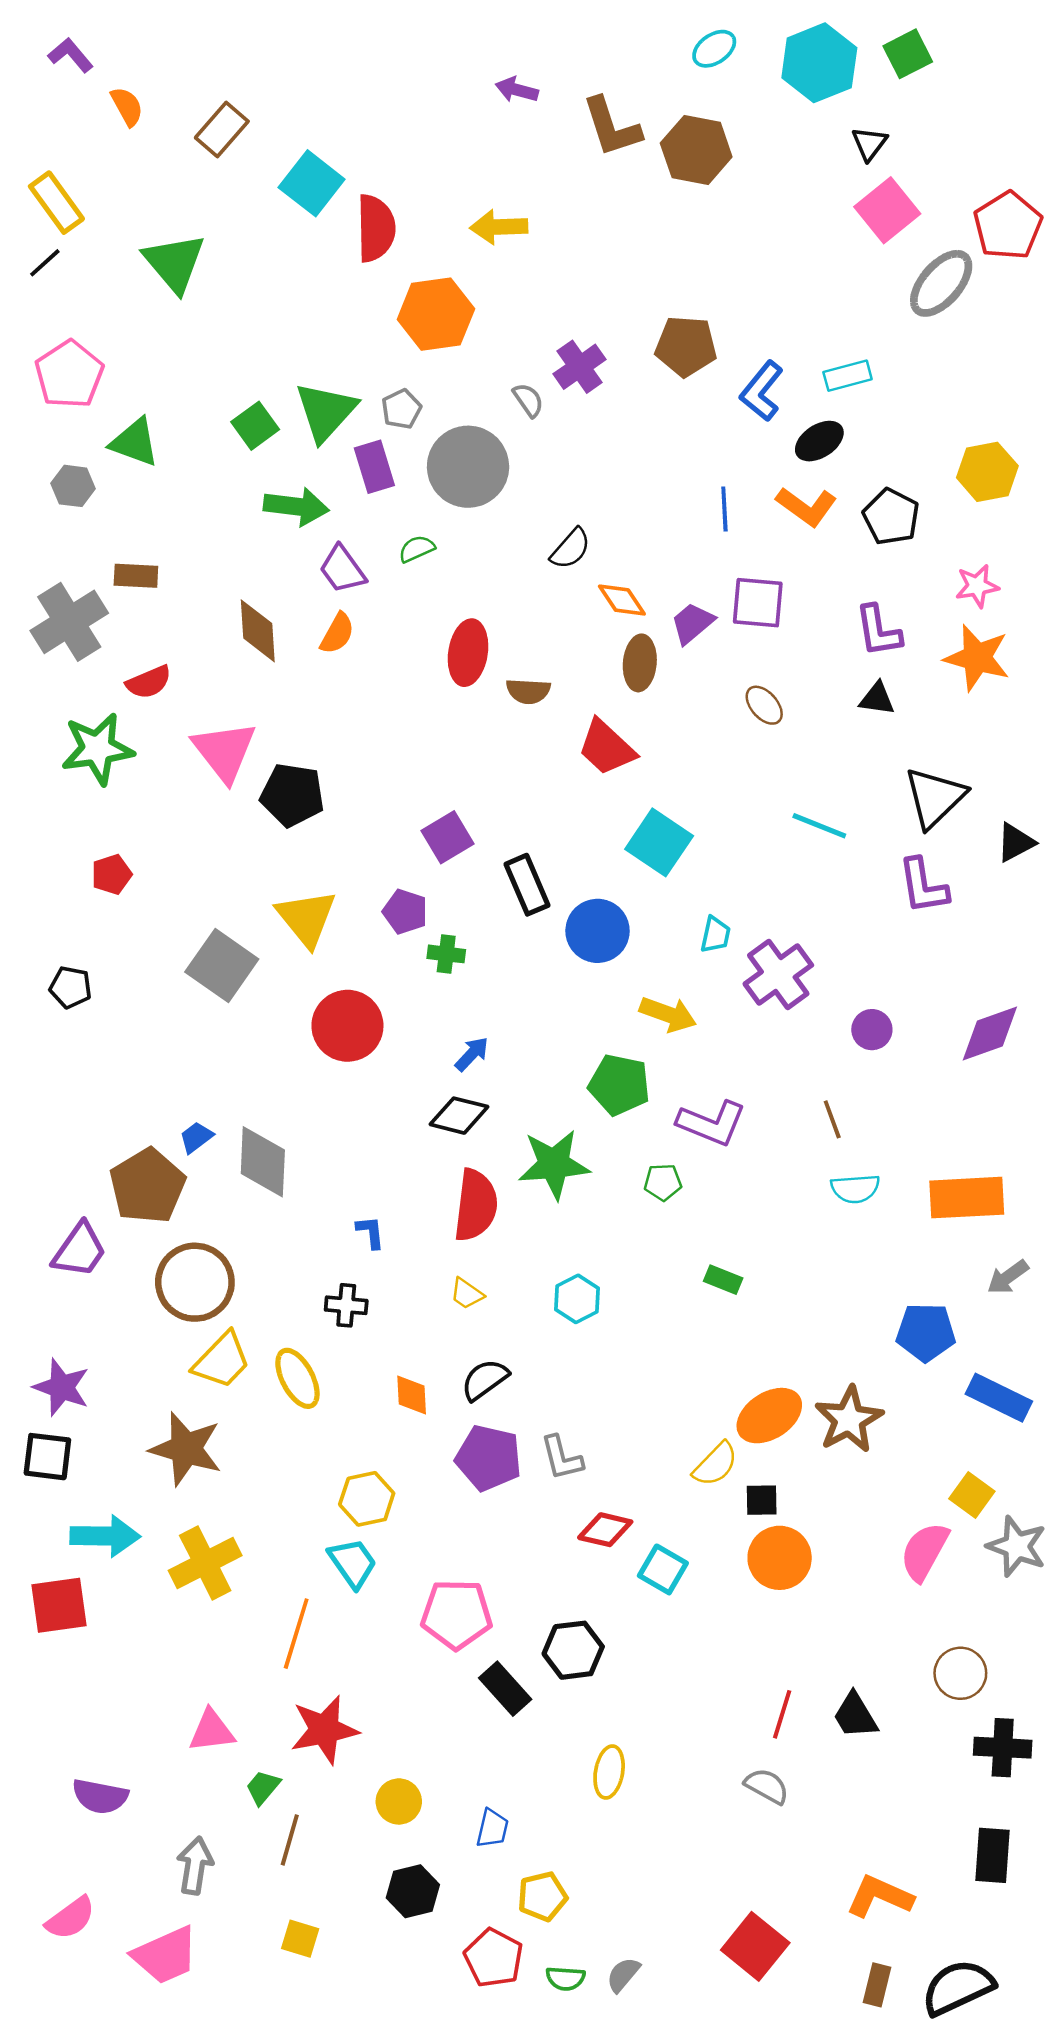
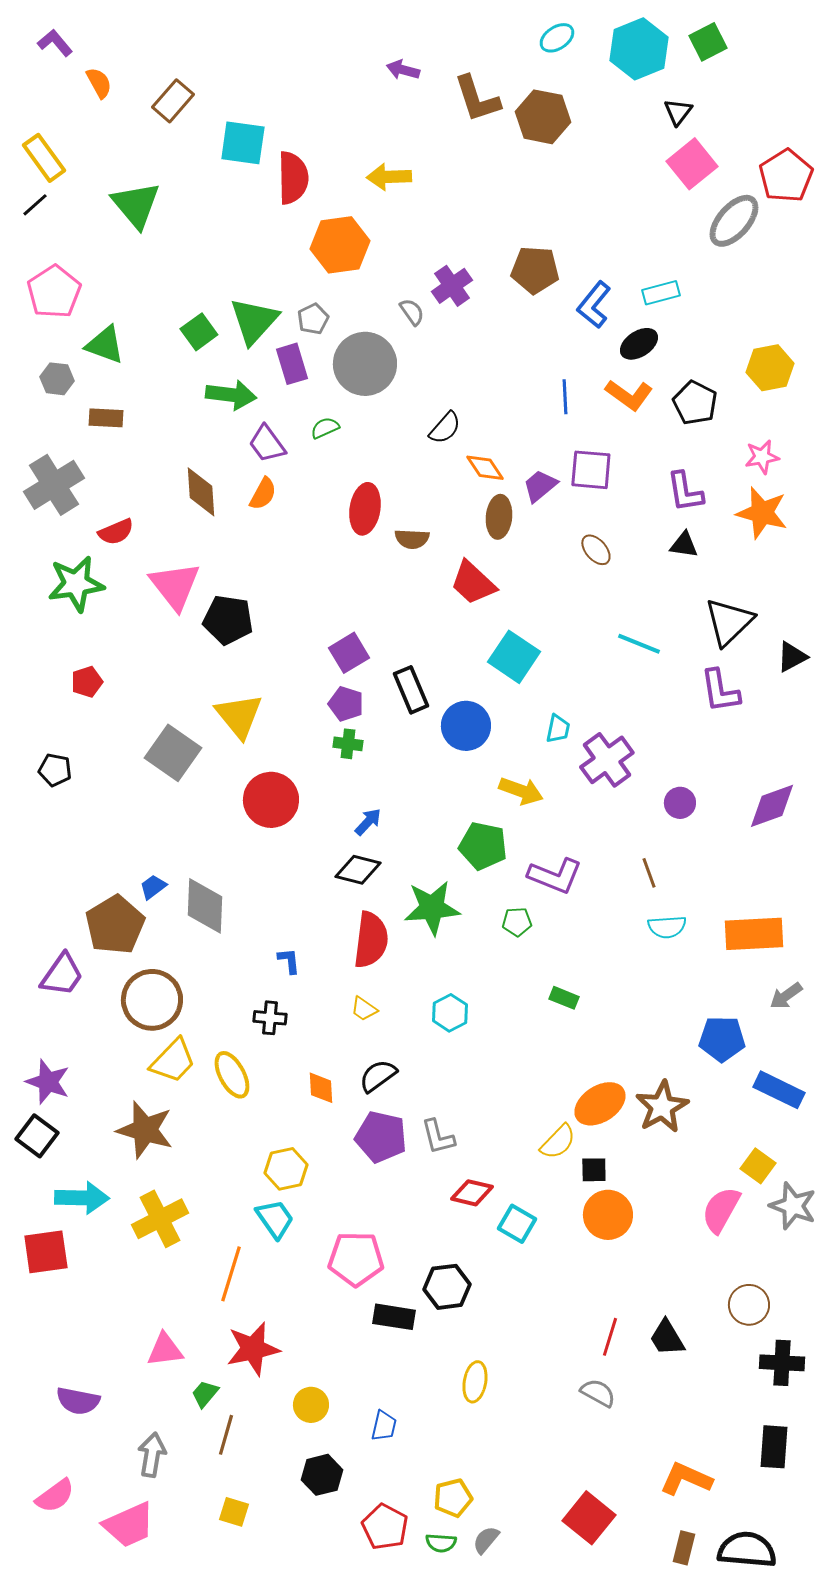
cyan square: (312, 183) -> (243, 143), turned -30
brown rectangle: (136, 576) -> (106, 418), moved
purple pentagon: (405, 912) -> (346, 704), moved
black square: (47, 1457) -> (37, 1136), turned 30
black rectangle: (505, 1689) -> (394, 1317), turned -39
yellow pentagon: (542, 1896) -> (453, 1498), moved
black semicircle: (958, 1987) -> (747, 1550), turned 30

